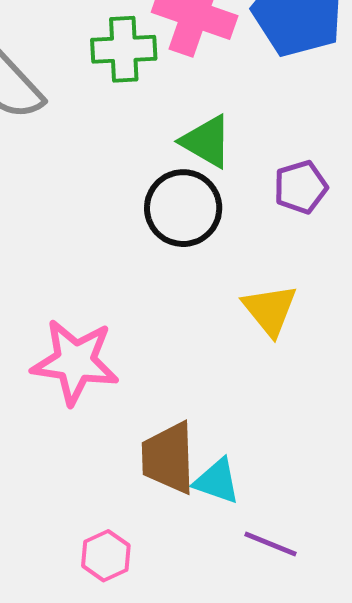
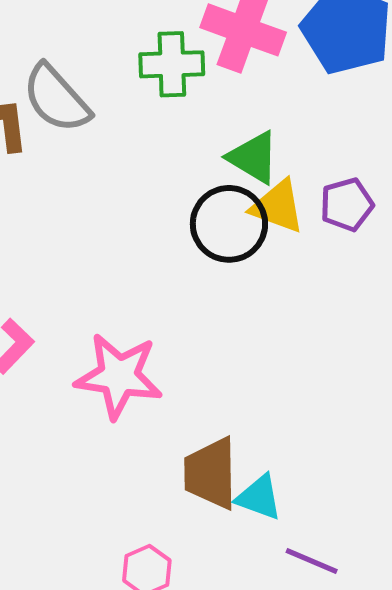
yellow triangle: (270, 310) -> (278, 207), moved, turned -32

